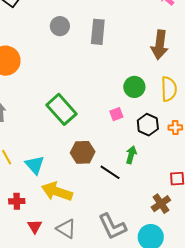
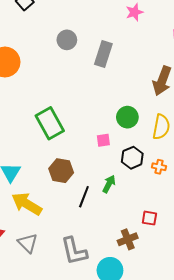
black line: (110, 172) -> (84, 197), turned 65

